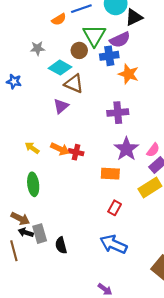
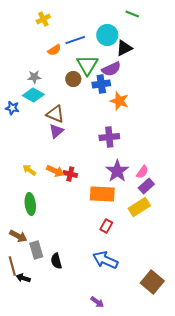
cyan diamond: (60, 68) -> (33, 95), moved
brown triangle: (74, 84) -> (55, 114), moved
orange rectangle: (110, 174) -> (102, 194), size x1.4
black arrow: (26, 232) -> (23, 278), moved

